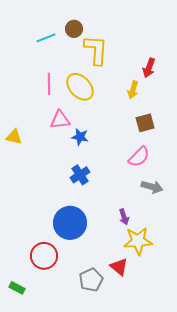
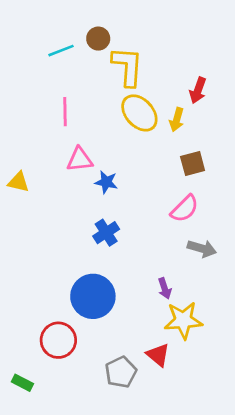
yellow ellipse: (80, 87) -> (139, 113), moved

